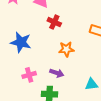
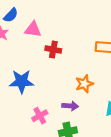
orange star: (66, 49) -> (84, 84), moved

